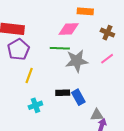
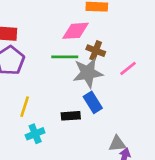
brown cross: (107, 33) -> (96, 51), moved
yellow line: (29, 76) -> (25, 107), moved
blue rectangle: (78, 97) -> (93, 102), moved

